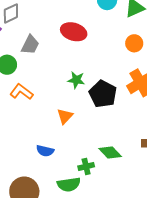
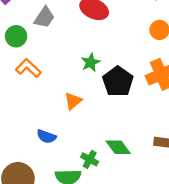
green star: (76, 80) -> (91, 62), turned 30
green cross: (86, 166) -> (90, 159), turned 35

